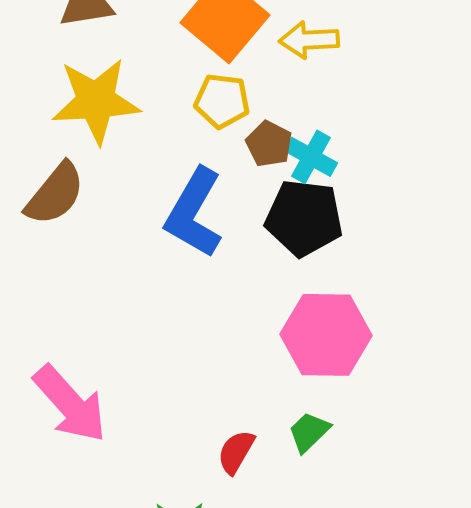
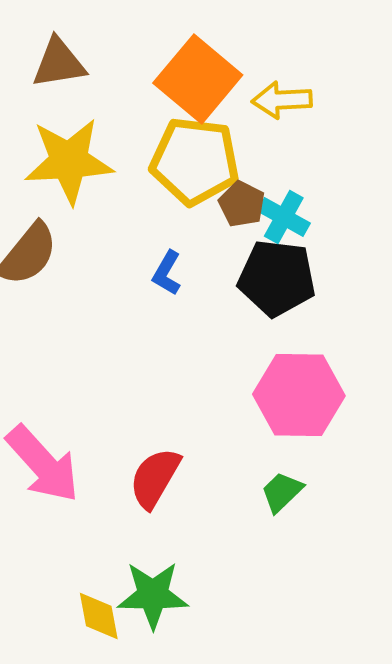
yellow pentagon: (222, 101) -> (195, 161), size x1.6
blue L-shape: (194, 213) -> (167, 273), size x0.5
red semicircle: (236, 452) -> (155, 478), moved, size x1.4

